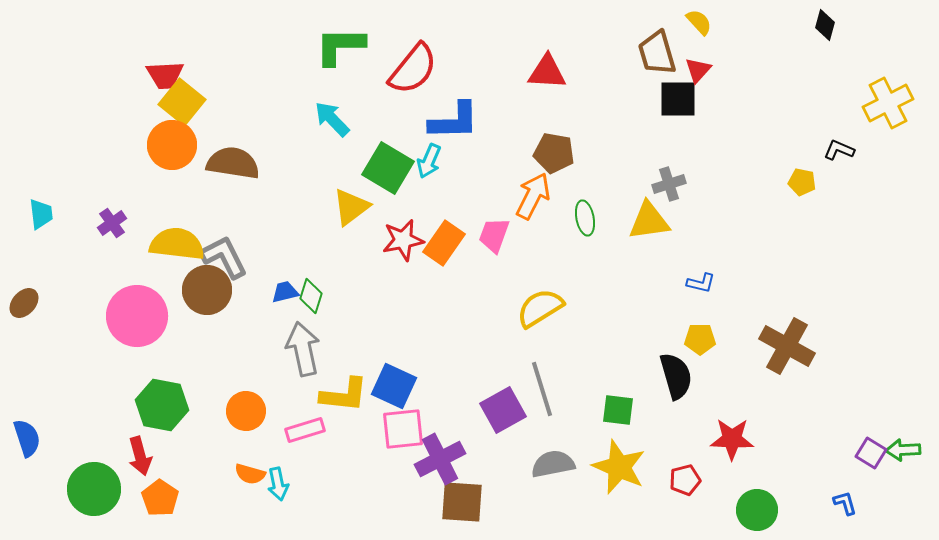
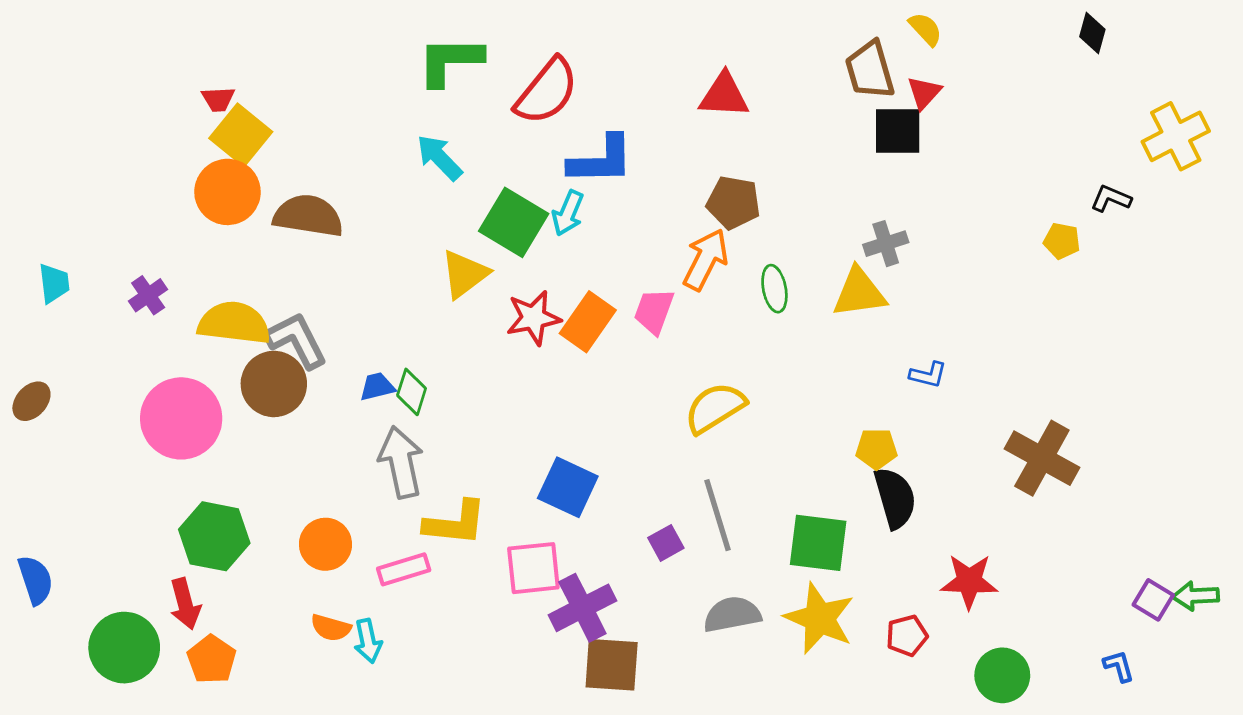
red trapezoid: (165, 75) -> (218, 99), size x0.7
yellow pentagon: (700, 339) -> (876, 449), moved
blue square: (394, 386) -> (568, 487), moved
purple square: (503, 410) -> (666, 543), size x0.6
green square: (618, 410) -> (818, 543), size x1.4

